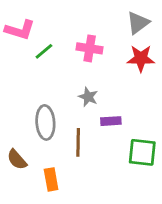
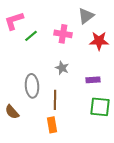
gray triangle: (138, 23) -> (86, 16), moved
pink L-shape: (20, 30) -> (14, 21), turned 145
purple rectangle: (111, 121) -> (93, 80), moved
orange rectangle: (51, 179) -> (52, 125), moved

